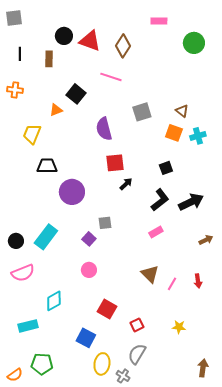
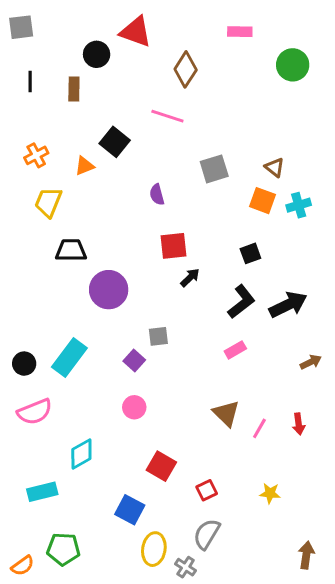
red triangle: (90, 41) -> (136, 32), moved
orange cross: (15, 90) -> (36, 155), moved, turned -35
purple semicircle: (104, 129) -> (157, 195), size x0.6

